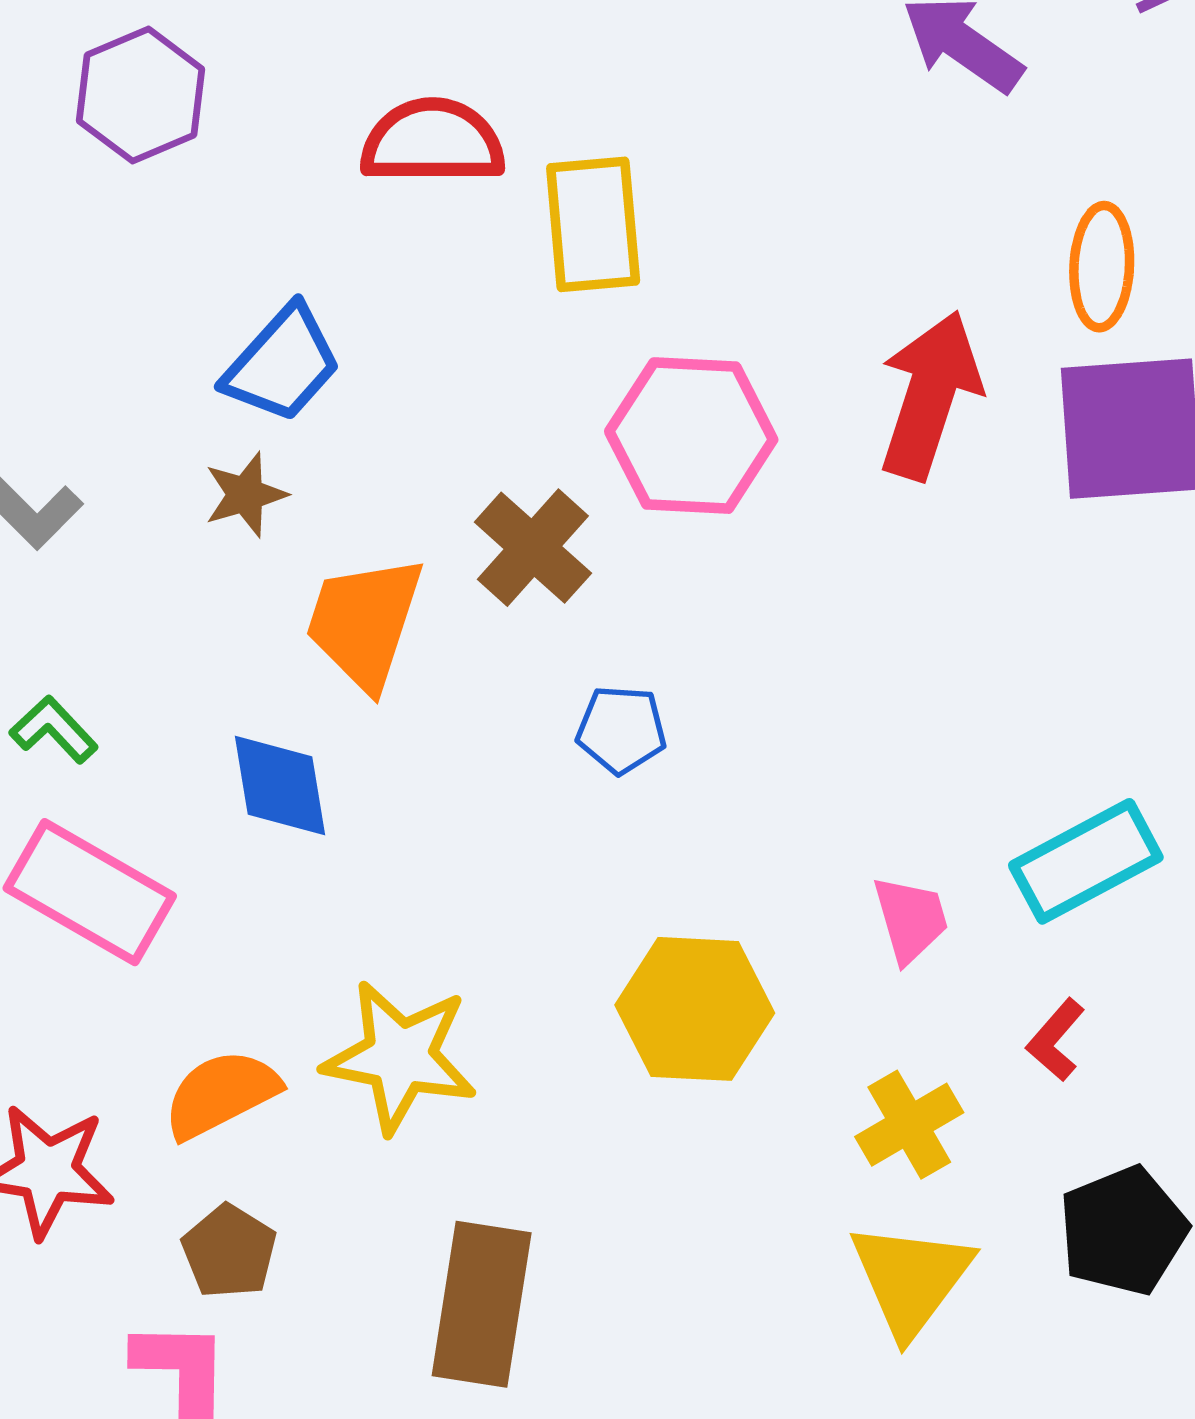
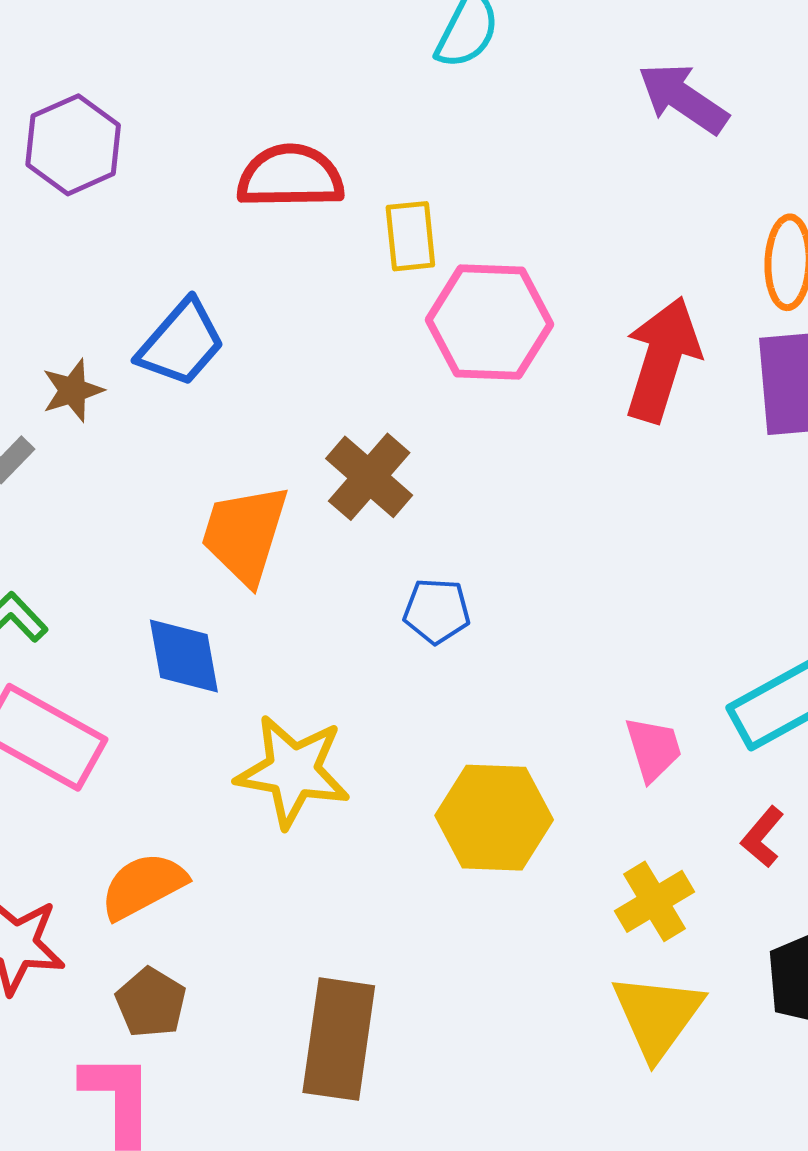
yellow rectangle: (593, 224) -> (410, 236), size x0.7
pink hexagon: (691, 436) -> (489, 322), moved
brown star: (245, 495) -> (73, 390), moved
yellow star: (400, 1057) -> (293, 771), moved

